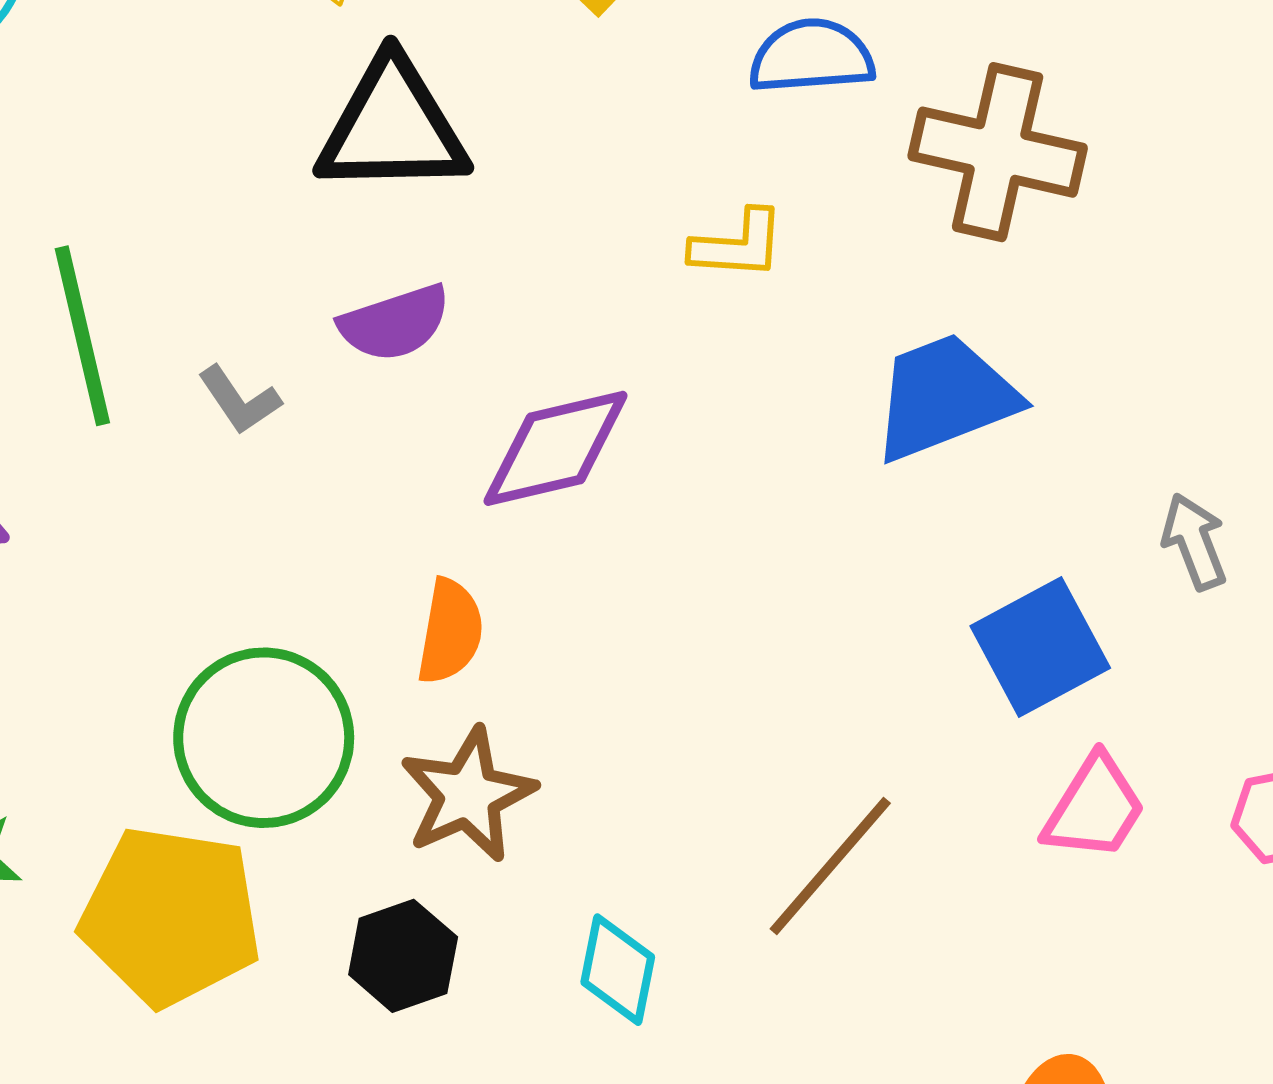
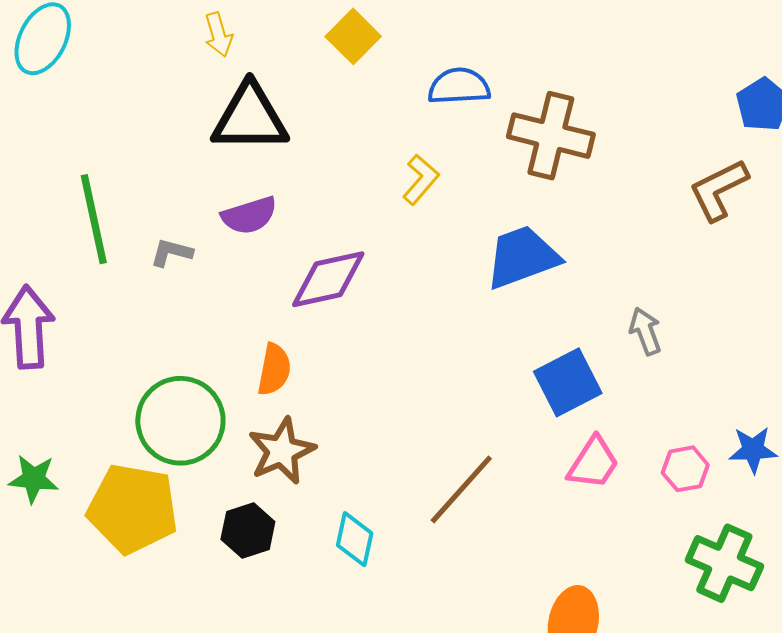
yellow L-shape: (738, 245) -> (421, 179), turned -54
gray L-shape: (239, 400) -> (171, 252), turned 138

